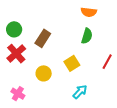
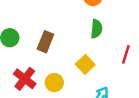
red cross: (16, 54) -> (25, 79), moved

